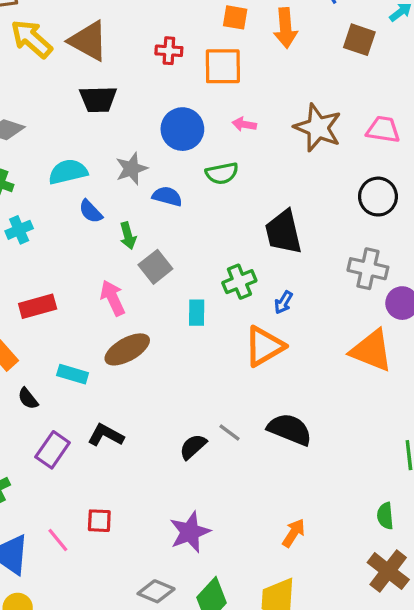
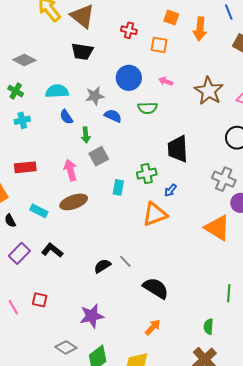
orange square: (223, 66) -> (159, 45), size x0.7
black semicircle: (290, 429) -> (156, 288), moved

